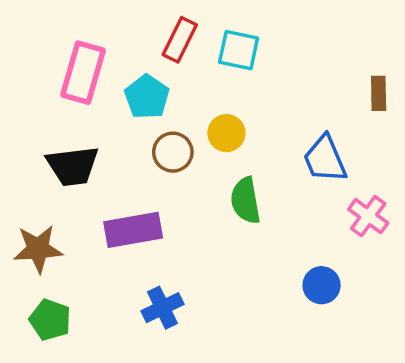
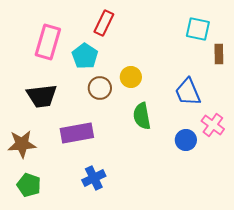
cyan square: (239, 50) -> (198, 29), moved
blue circle: (322, 285) -> (186, 140), moved

